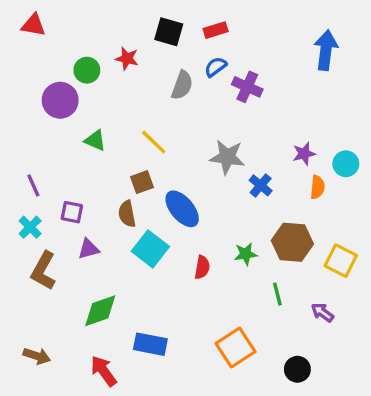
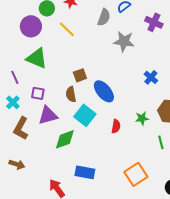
purple cross: (247, 87) -> (154, 22), moved
green triangle: (95, 140) -> (37, 58), moved, size x1.6
yellow line: (154, 142) -> (67, 29), moved
gray star: (227, 157) -> (124, 41), moved
purple triangle: (89, 249) -> (48, 115), size x1.5
green diamond: (100, 311) -> (65, 139), moved
brown arrow: (37, 356) -> (17, 164), moved

